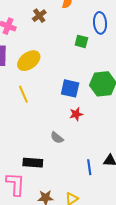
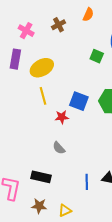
yellow line: (23, 94) -> (43, 96), moved
red star: (76, 114) -> (62, 117), moved
black rectangle: (33, 163) -> (41, 177), moved

